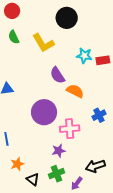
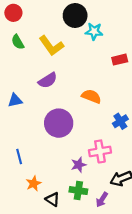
cyan star: (84, 56) -> (94, 31), moved
purple semicircle: (57, 75) -> (48, 80), moved, turned -84
pink cross: (70, 129) -> (100, 151), moved
green cross: (57, 174) -> (78, 191), turned 35

